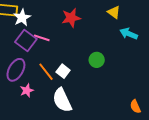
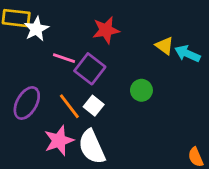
yellow triangle: (114, 12) -> (165, 46), moved
purple square: (26, 40) -> (90, 69), moved
pink star: (27, 90) -> (59, 141), moved, size x1.5

